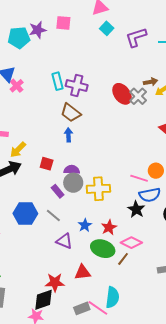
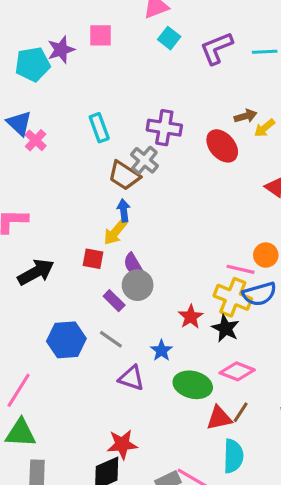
purple cross: (77, 85) -> (164, 128), moved
red ellipse: (122, 94) -> (222, 146), moved
gray cross: (138, 96) -> (144, 160), moved
yellow arrow: (18, 150) -> (115, 232), moved
purple semicircle: (72, 170) -> (133, 265), turned -119
yellow cross: (98, 189) -> (233, 297), moved, turned 30
black star: (136, 209) -> (226, 328), moved
red star: (109, 227) -> (191, 317), moved
brown line: (123, 259) -> (241, 412), moved
red triangle: (83, 272) -> (219, 418), moved
cyan semicircle: (112, 297) -> (233, 456), moved

